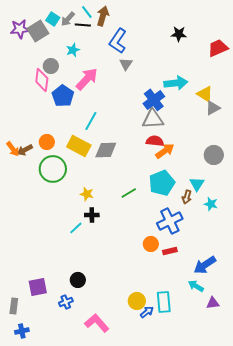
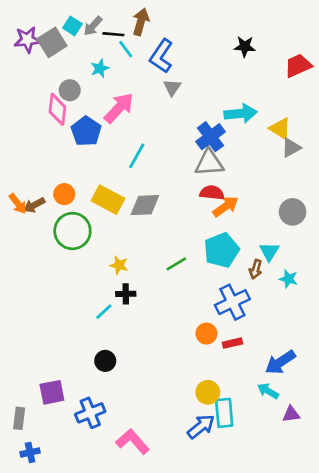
cyan line: (87, 12) -> (126, 49), moved
cyan line: (91, 121) -> (137, 156), moved
black circle: (78, 280) -> (105, 361), moved
yellow circle: (137, 301) -> (208, 392), moved
blue cross: (66, 302) -> (90, 413), size x1.5
blue arrow: (147, 312) -> (201, 426), size x1.5

